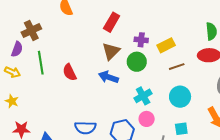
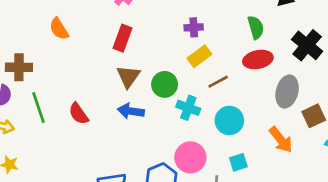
brown cross: (31, 31) -> (19, 67), turned 36
purple cross: (141, 40) -> (194, 27), moved
cyan cross: (143, 96) -> (188, 108), moved, turned -30
pink circle: (147, 119) -> (190, 157), size x1.5

